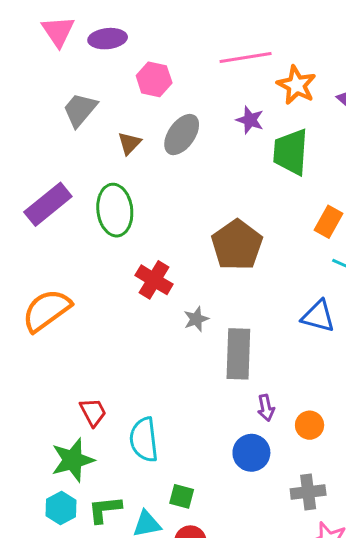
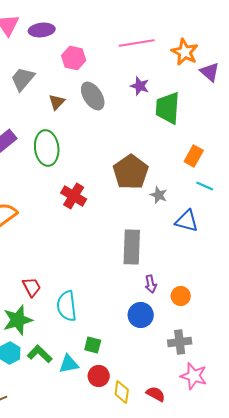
orange star: (296, 85) -> (185, 52), moved
gray ellipse: (182, 135) -> (93, 96), turned -68
gray star: (196, 319) -> (159, 195), moved, turned -30
green L-shape: (105, 509) -> (40, 354), turned 50

